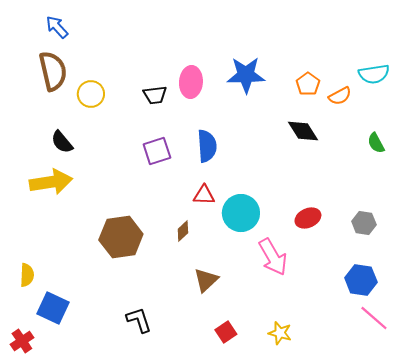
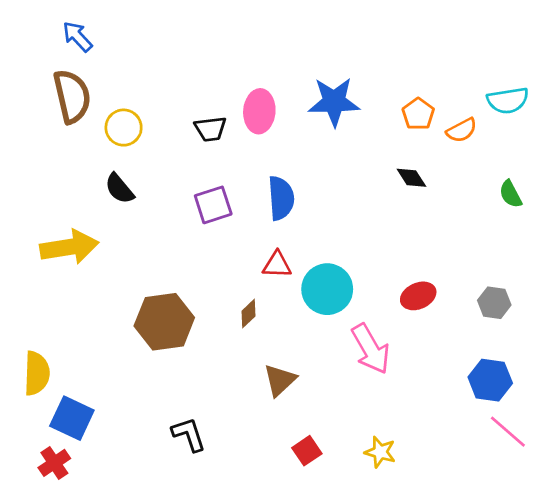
black diamond: (303, 131) -> (411, 178), size x0.7
black semicircle: (62, 142) -> (119, 189), moved
yellow semicircle: (27, 275) -> (37, 373), size x1.4
red cross: (22, 341) -> (54, 463), moved

